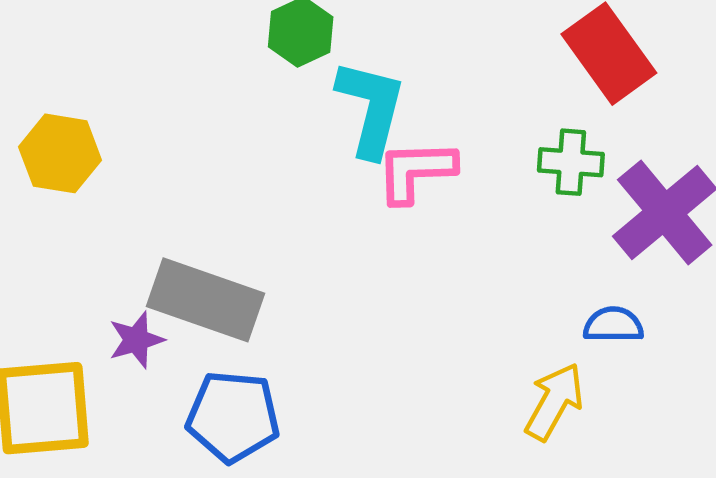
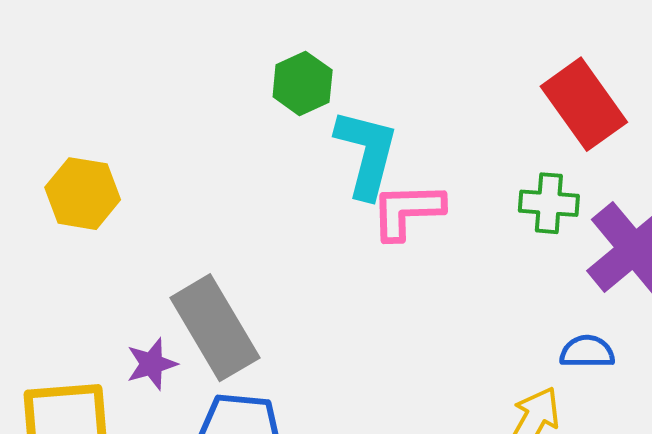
gray rectangle: (205, 300) -> (215, 328), turned 40

